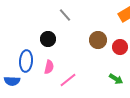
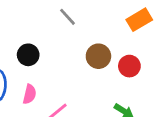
gray line: (65, 15) -> (68, 17), moved

